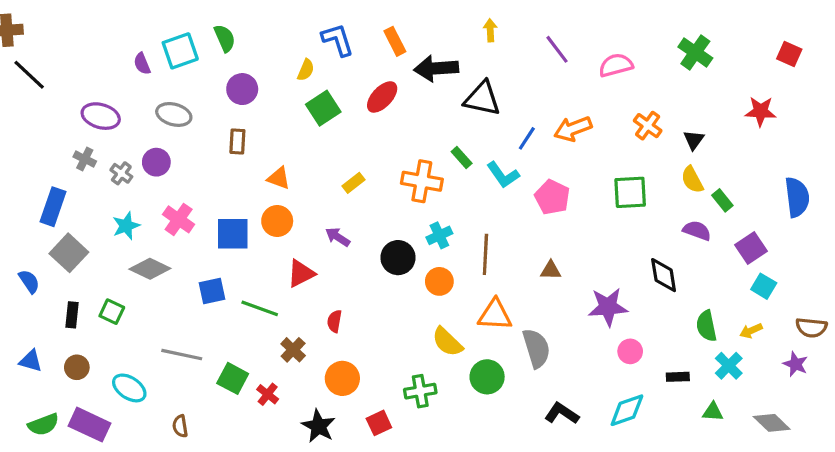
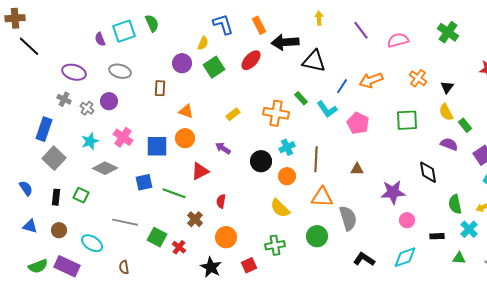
purple circle: (242, 89) -> (182, 63), moved
blue semicircle: (29, 281) -> (26, 188), moved
yellow semicircle: (447, 342) -> (280, 208), moved

